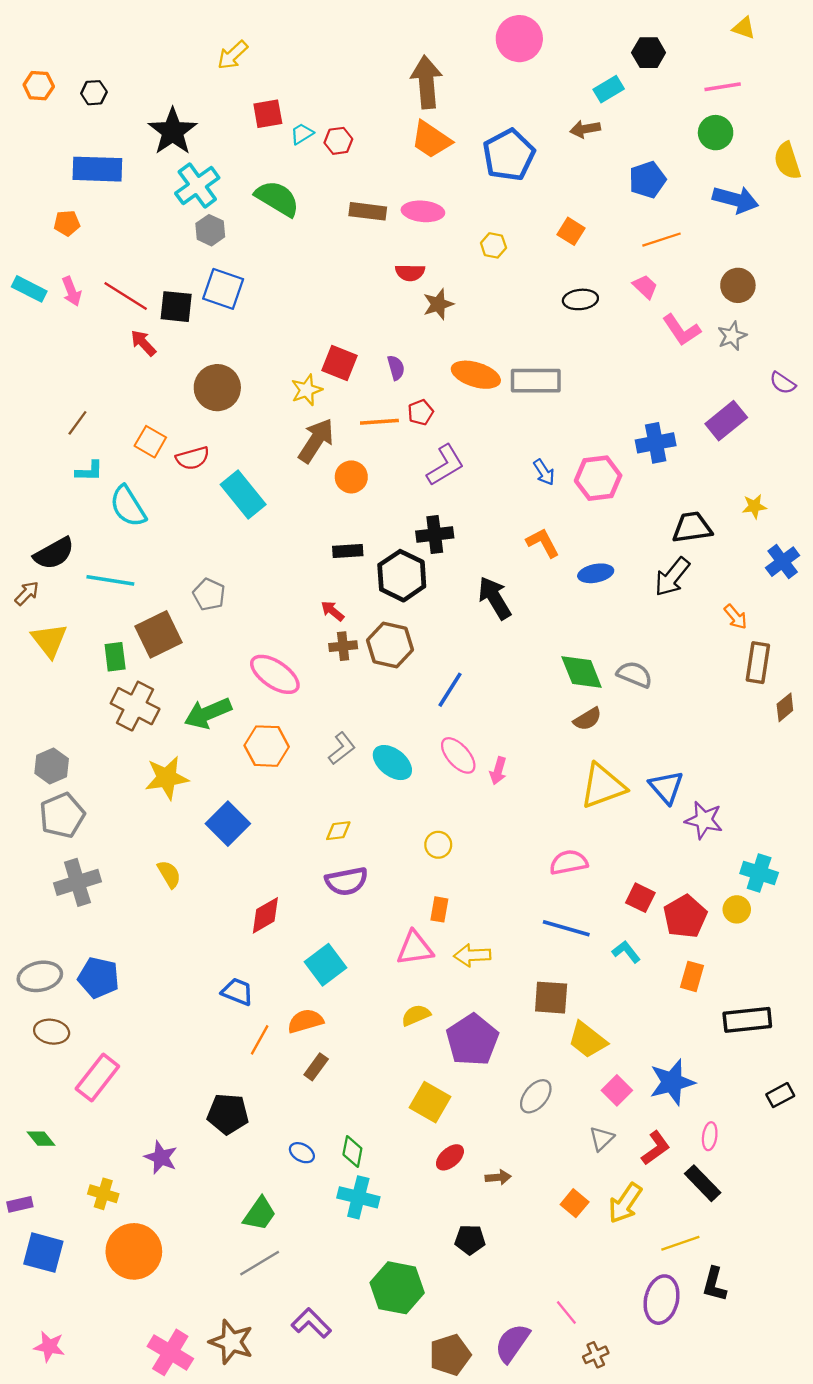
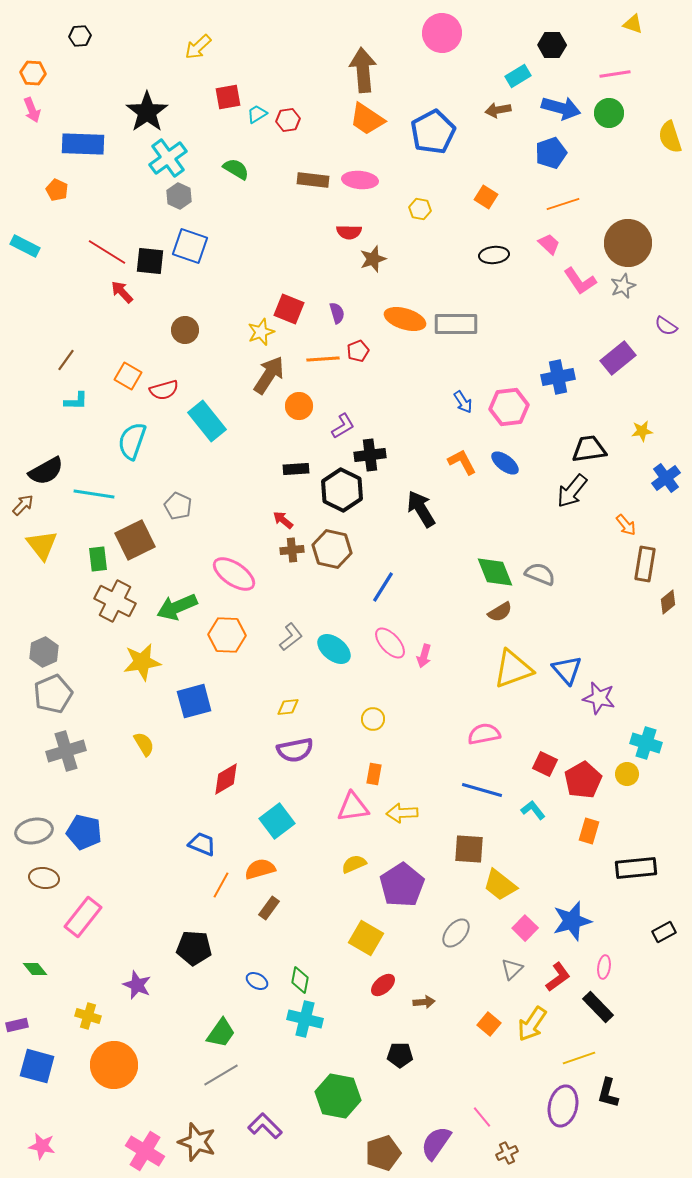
black hexagon: (94, 93) -> (80, 36), moved
green semicircle: (277, 198) -> (236, 169), size x0.7
blue arrow: (736, 200) -> (561, 108), moved
orange pentagon: (67, 223) -> (57, 190), turned 30
brown circle: (738, 285) -> (628, 243), size x1.6
pink arrow: (72, 291) -> (32, 110), moved
brown circle: (217, 388) -> (185, 330), size x0.7
purple L-shape: (445, 465) -> (343, 426), moved, size x0.7
cyan semicircle: (128, 506) -> (132, 441), moved, turned 51
blue ellipse: (596, 573) -> (505, 463), moved, turned 48
blue square: (228, 824) -> (194, 701), turned 30

